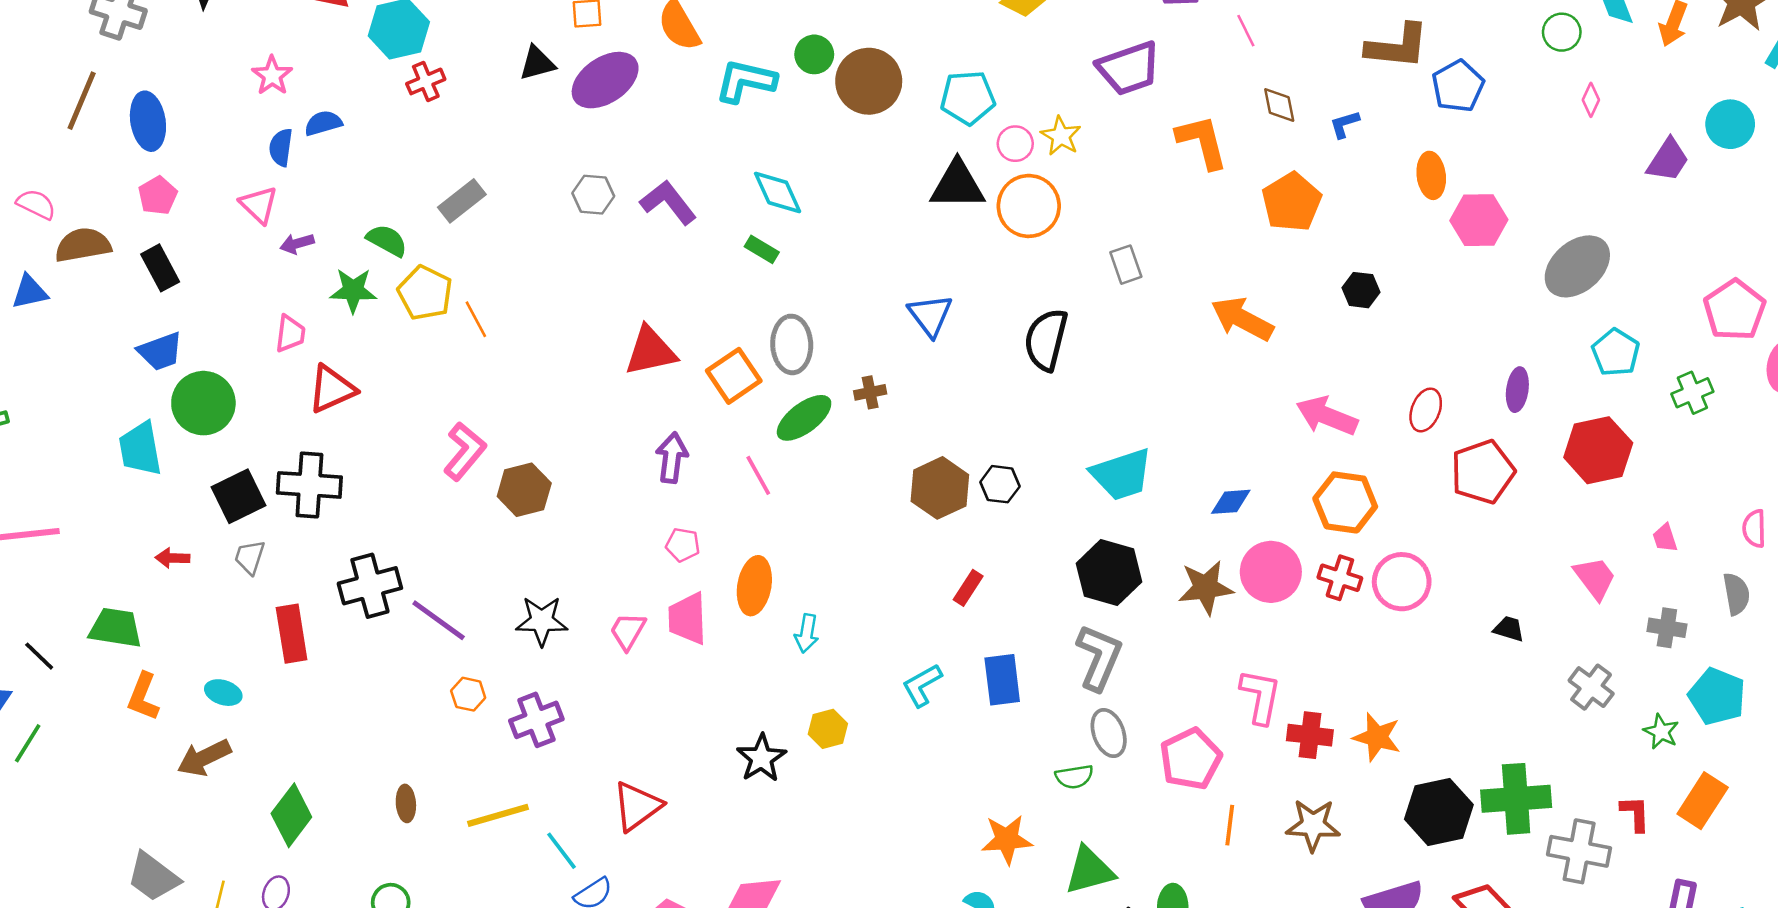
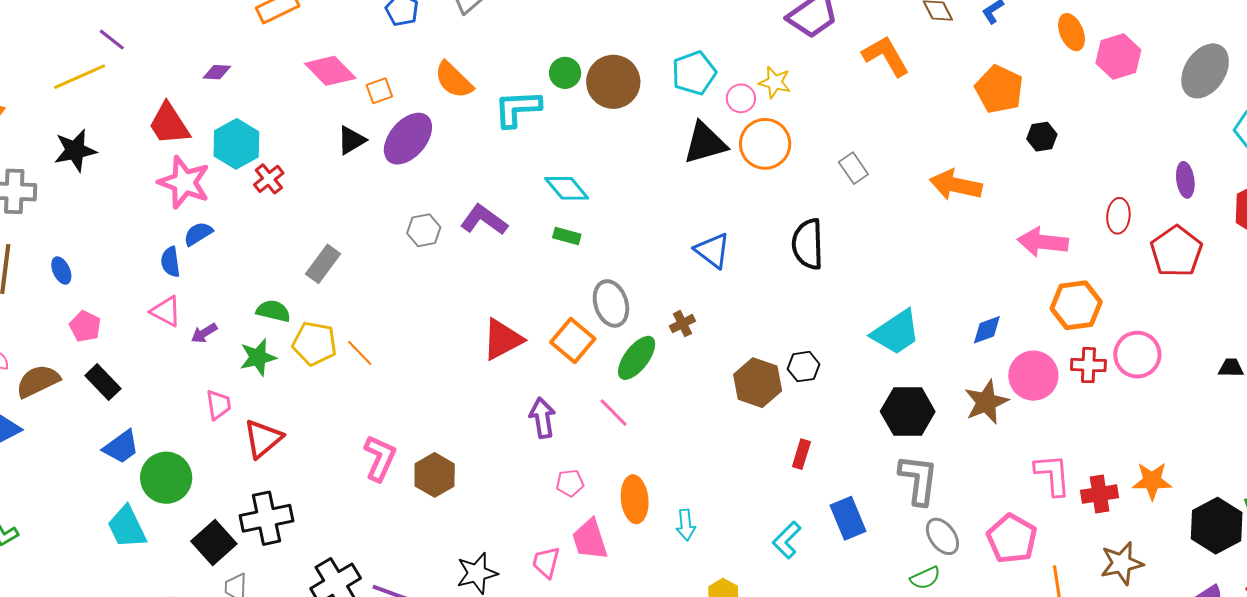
pink star: (272, 76) -> (184, 182), moved, size x1.6
blue ellipse: (148, 121) -> (61, 271), size x0.6
orange pentagon: (1292, 202) -> (999, 89), moved

